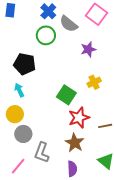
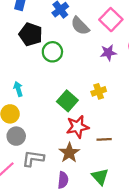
green circle: (46, 35) -> (52, 52), moved
purple star: (88, 49) -> (108, 53), moved
black pentagon: (25, 64) -> (31, 34), moved
gray L-shape: (42, 153) -> (33, 158), turned 70

